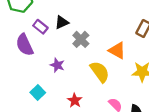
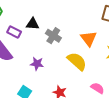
black triangle: (62, 22) -> (33, 24), turned 40
orange triangle: (117, 51) -> (89, 39), turned 36

